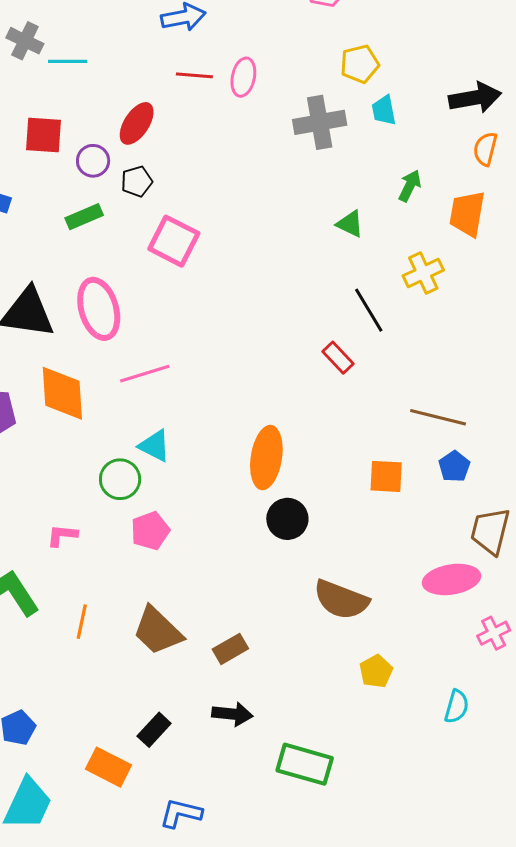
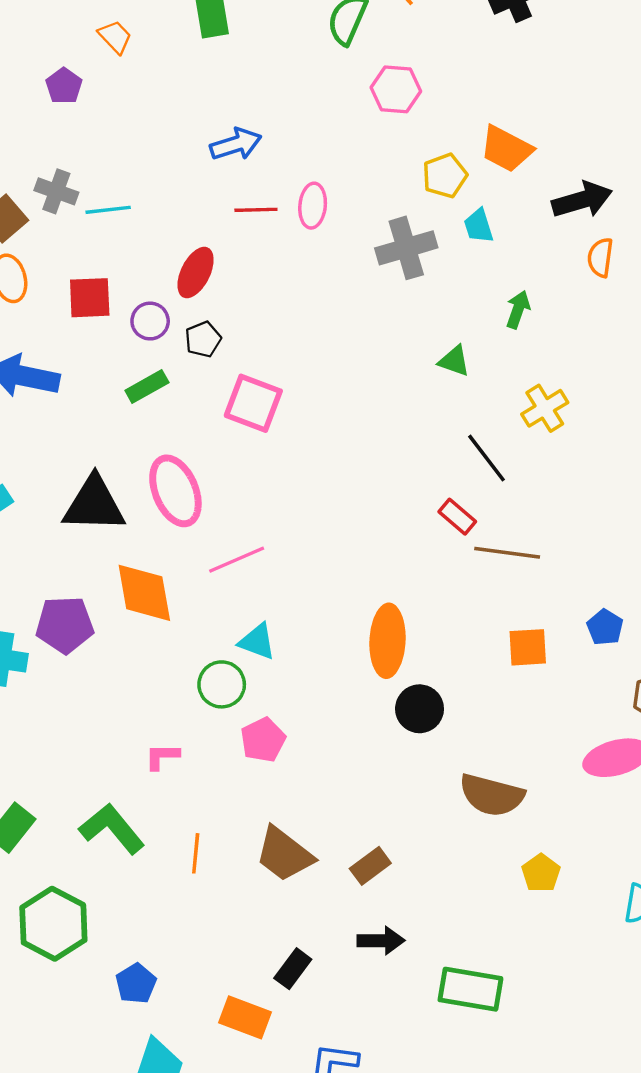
orange trapezoid: (467, 214) -> (506, 149), moved, turned -66
brown line: (438, 417) -> (507, 553), moved

